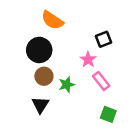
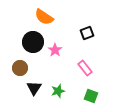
pink star: (88, 60) -> (55, 50), moved
brown circle: (44, 76) -> (20, 68), moved
green star: (67, 85) -> (58, 91), moved

